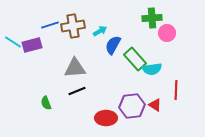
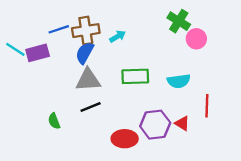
green cross: (152, 18) -> (179, 21), turned 36
blue semicircle: (113, 45) -> (85, 53), moved
green rectangle: (135, 59) -> (135, 76), moved, turned -50

